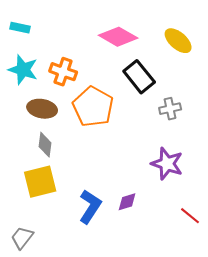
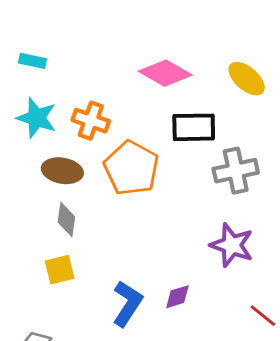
black rectangle: (139, 77) -> (194, 127), turned -52
gray cross: (170, 109) -> (236, 171), size x1.5
yellow square: (40, 182) -> (60, 270), size x0.7

